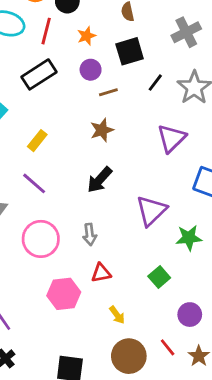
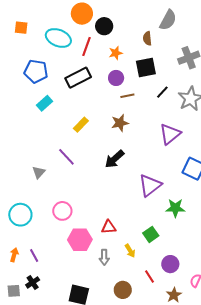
yellow rectangle: (37, 141) -> (81, 125), moved
gray arrow: (90, 234) -> (104, 257), moved
pink circle: (41, 239) -> (62, 211), moved, size x0.7
yellow arrow: (117, 315) -> (130, 251), moved
red line: (168, 347) -> (150, 276), moved
brown circle: (129, 356) -> (123, 290), size x0.7

